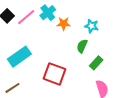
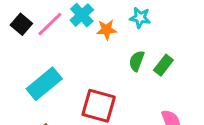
cyan star: (91, 26) -> (140, 18), moved
green rectangle: (96, 63) -> (163, 65), moved

